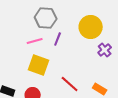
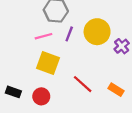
yellow circle: (91, 27) -> (97, 32), moved

